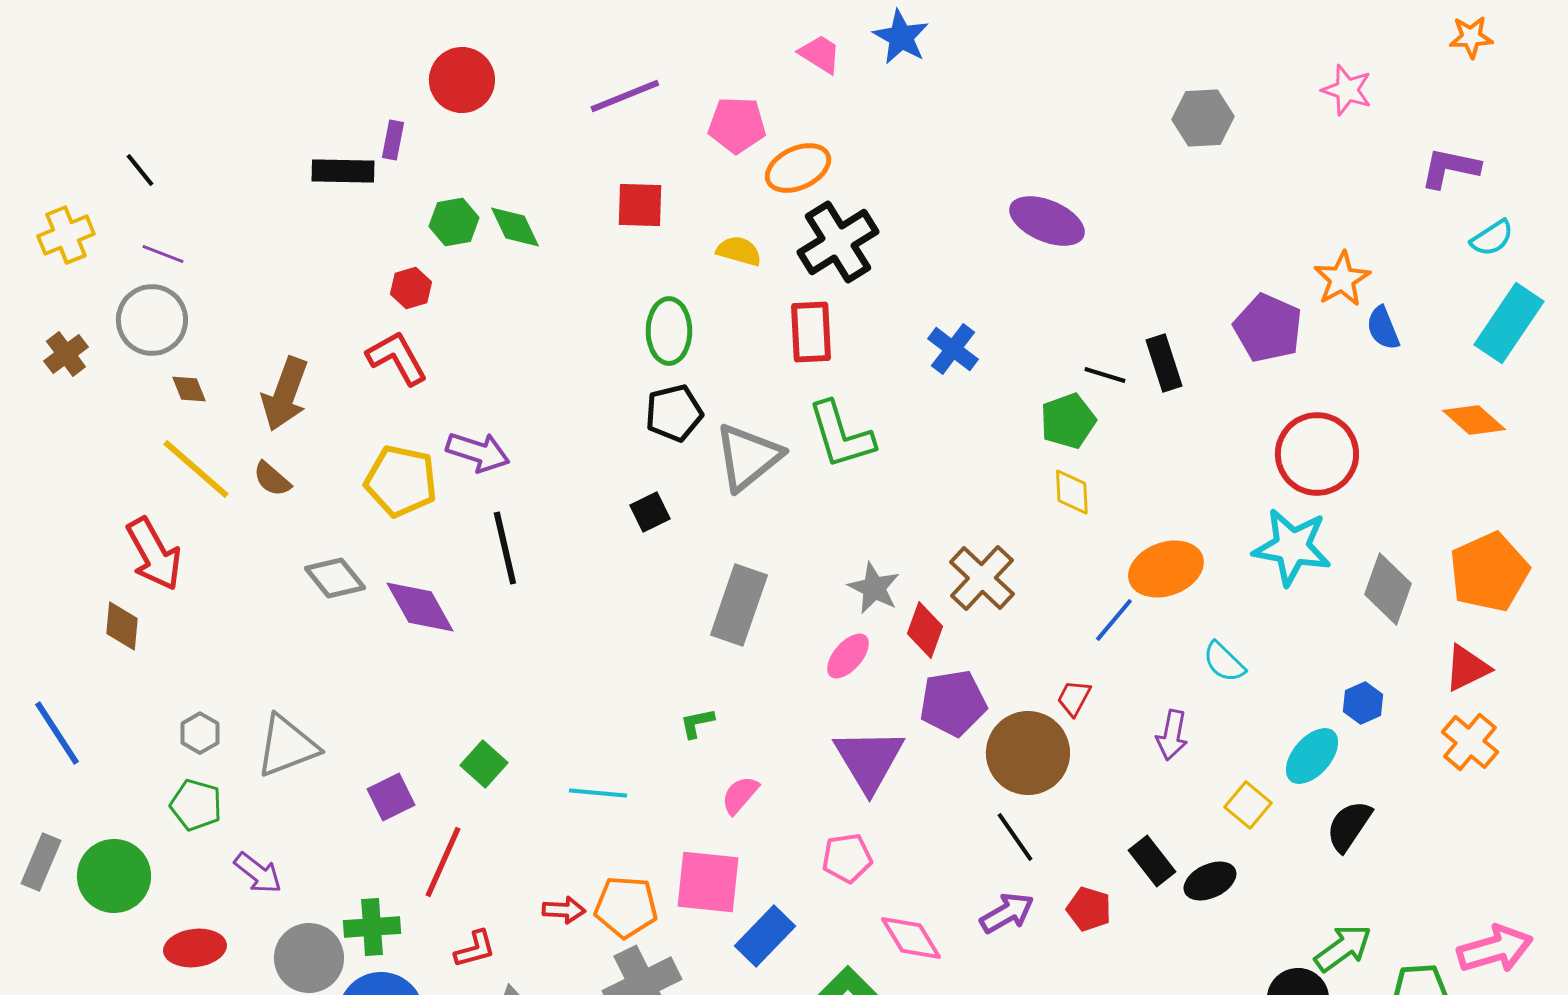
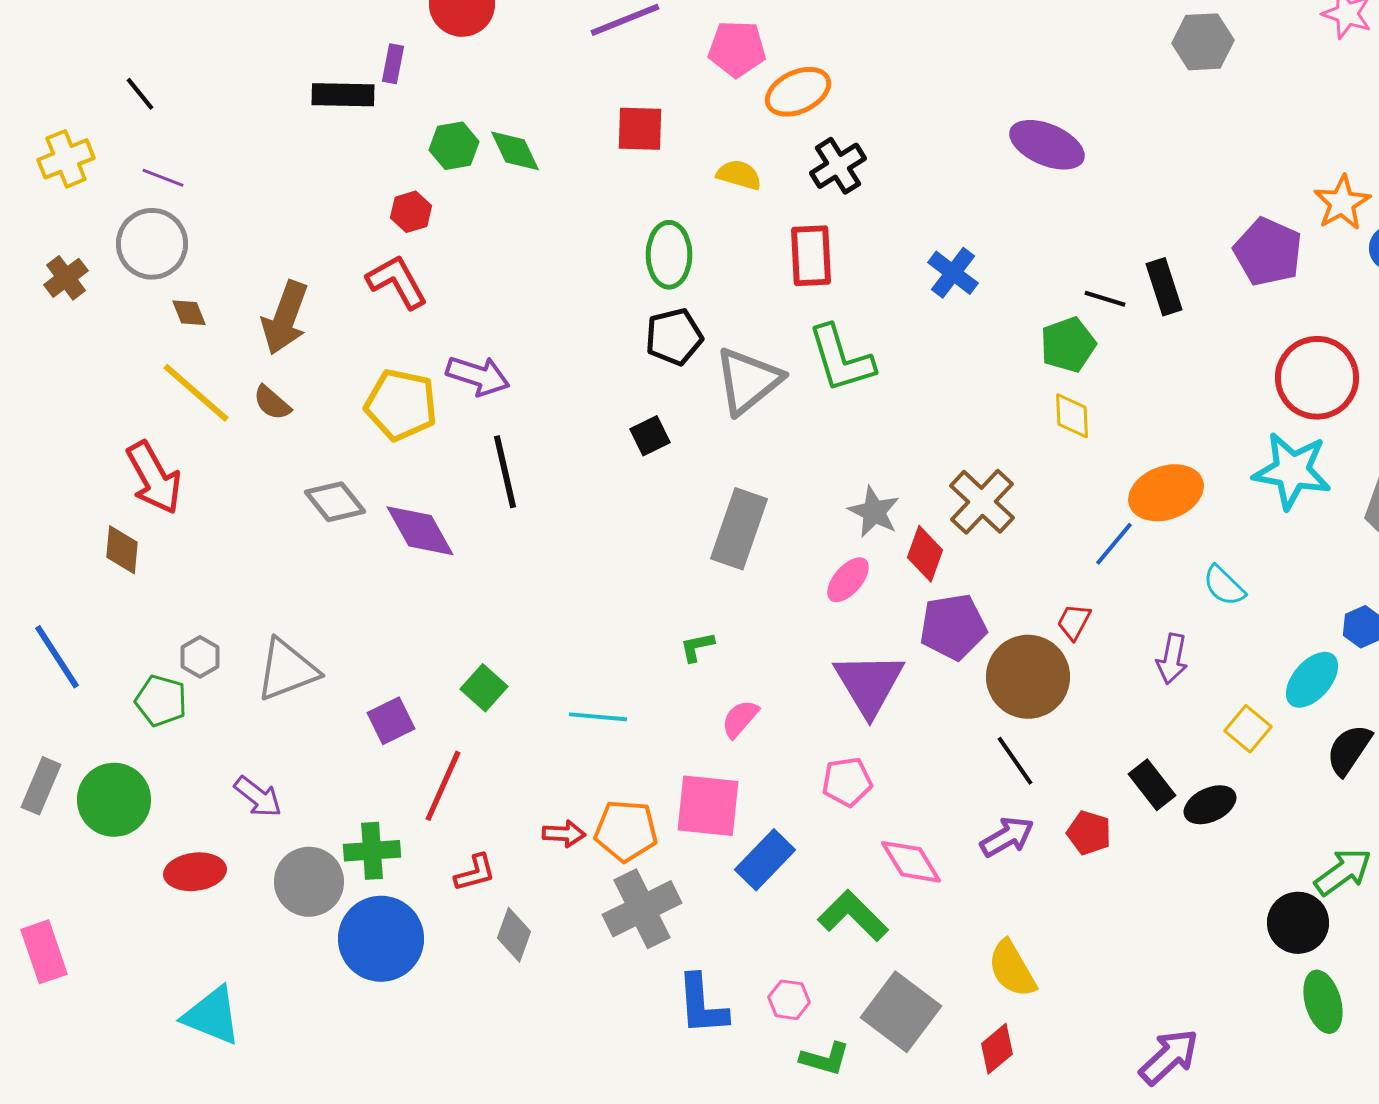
black cross: (838, 242) -> (838, 166), size x0.7
green pentagon: (196, 805) -> (161, 701), moved

